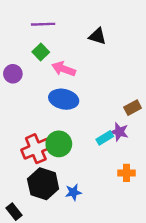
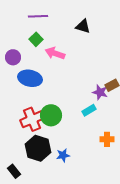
blue ellipse: (64, 99) -> (30, 78), moved
purple star: (119, 132) -> (100, 92), moved

